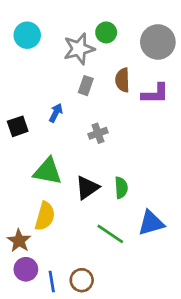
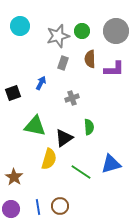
green circle: (106, 32) -> (82, 31), moved
green semicircle: (121, 188) -> (89, 127), moved
yellow semicircle: (45, 216) -> (49, 159), moved
purple circle: (26, 269) -> (11, 209), moved

